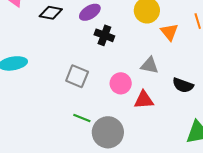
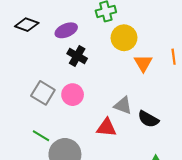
gray triangle: (150, 65) -> (123, 105), moved
pink circle: (121, 83) -> (73, 95), moved

